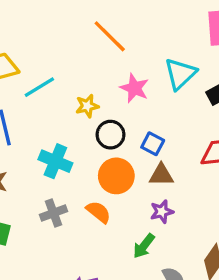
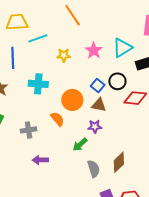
orange line: (110, 36) -> (73, 15), moved
black circle: (111, 135) -> (117, 81), moved
cyan cross: (55, 161) -> (38, 84), turned -30
gray cross: (54, 213) -> (29, 130), moved

